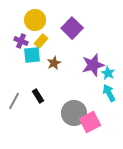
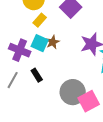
purple cross: (21, 41) -> (20, 50), moved, size x1.5
cyan square: (32, 55) -> (40, 43), moved, turned 30

